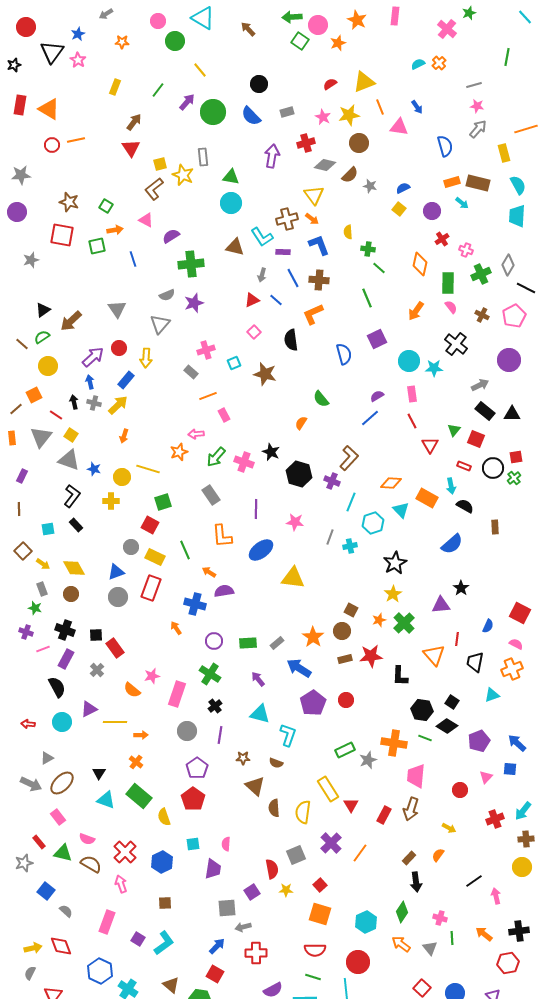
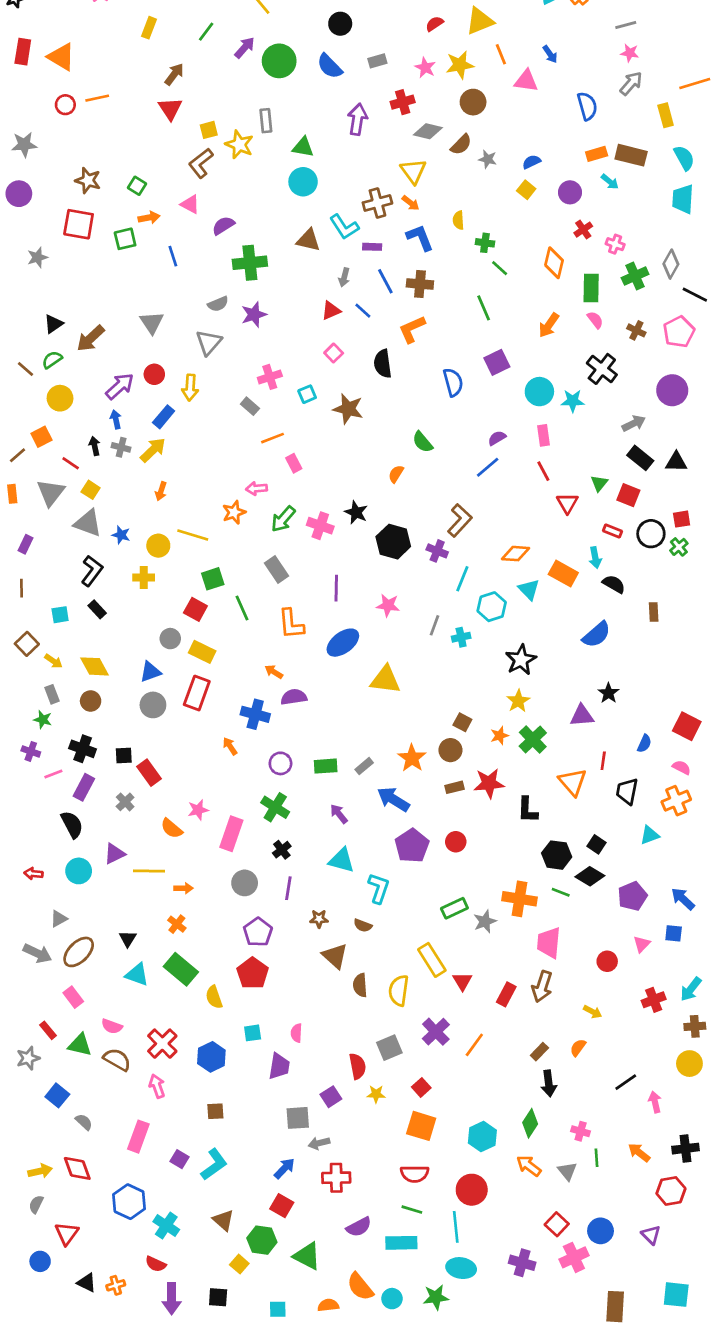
green line: (185, 550) -> (242, 608), moved

